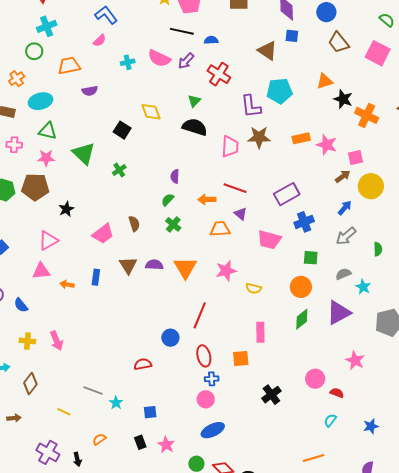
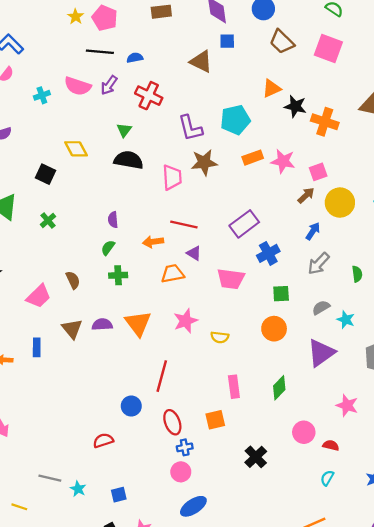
cyan pentagon: (280, 91) -> (235, 120), moved
green cross: (173, 224) -> (118, 275), turned -35
green diamond: (302, 319) -> (279, 388), moved

